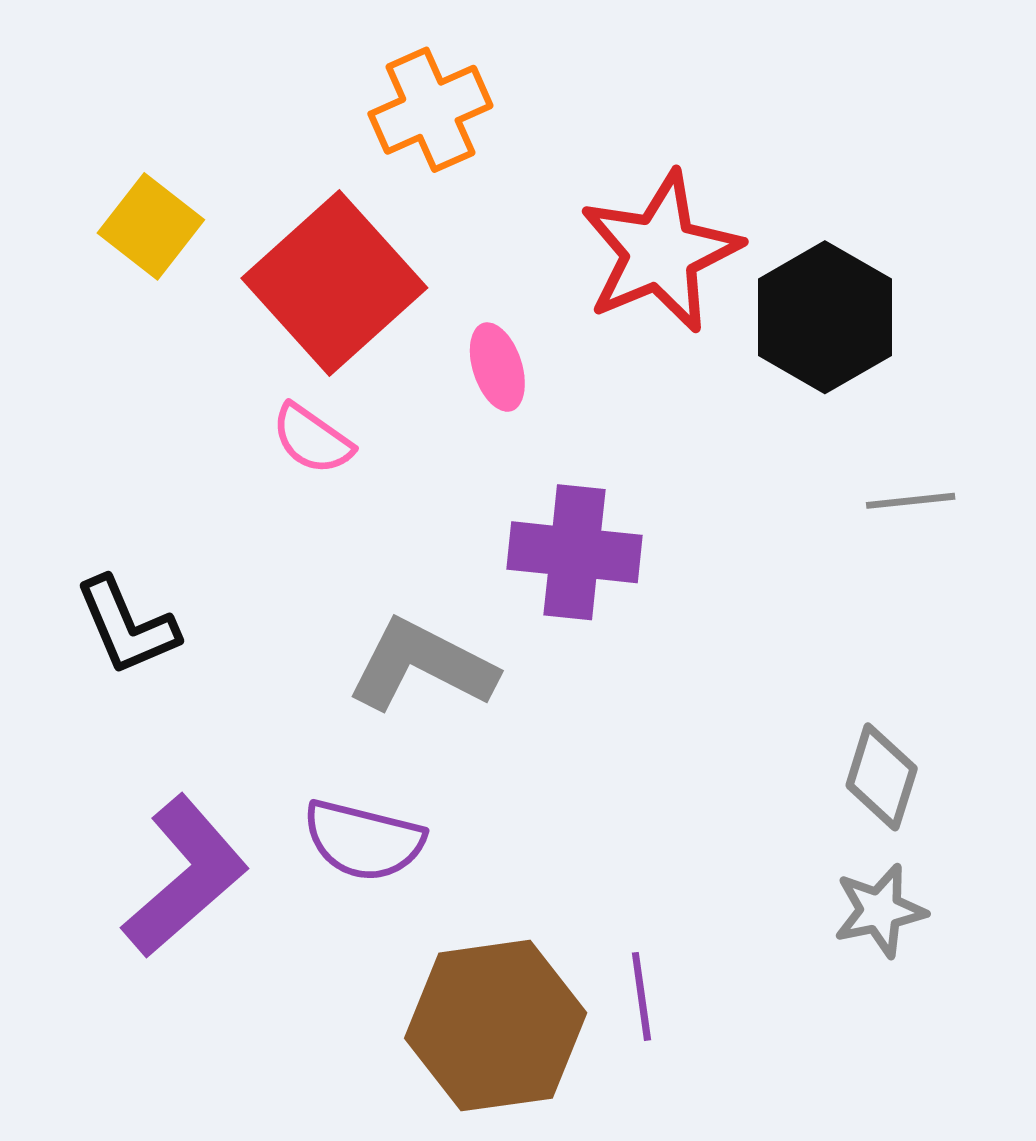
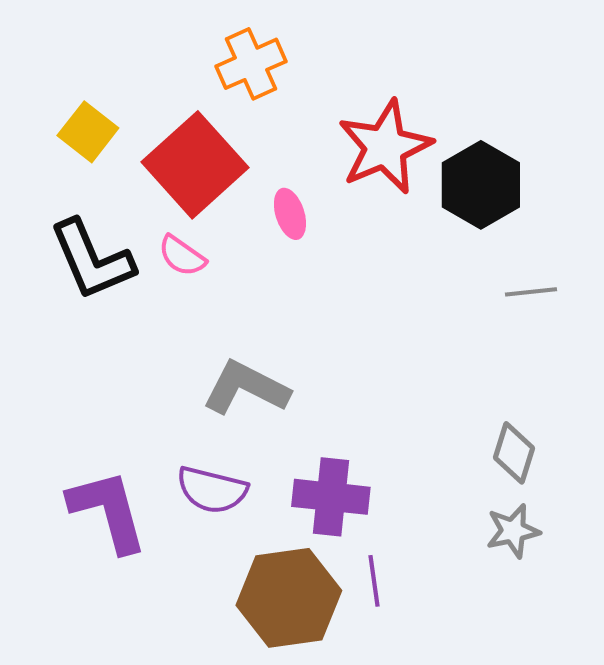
purple cross: (575, 552) -> (331, 497), moved
black L-shape: (127, 626) -> (92, 260), moved, size x1.4
purple L-shape: (185, 876) -> (108, 511), turned -64

